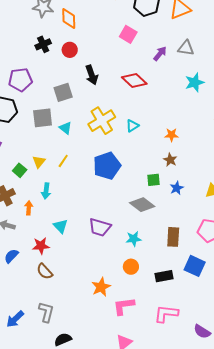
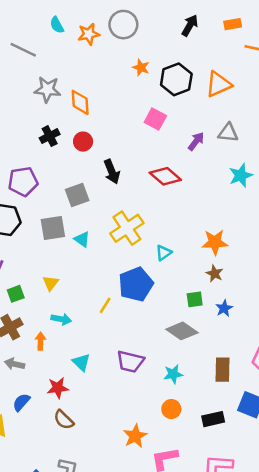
cyan triangle: (132, 126) -> (164, 253), moved
orange star: (171, 135) -> (215, 242), size x1.5
yellow line: (63, 161) -> (105, 305), moved
green square: (20, 170) -> (16, 294), moved, turned 32
cyan arrow: (46, 191) -> (61, 319), turned -84

